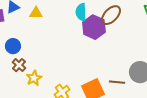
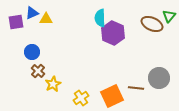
yellow triangle: (36, 13) -> (46, 19), moved
brown ellipse: (111, 15) -> (152, 24), moved, turned 70

